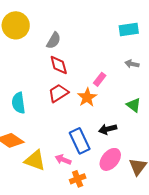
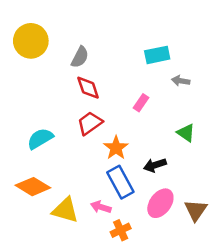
cyan rectangle: (129, 29) -> (157, 55), moved
orange star: (87, 97) -> (116, 148), moved
cyan semicircle: (18, 103) -> (40, 139), turned 70

